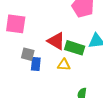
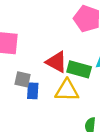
yellow triangle: (64, 65) -> (67, 90), size x1.5

